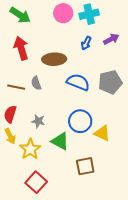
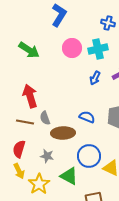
red arrow: (21, 48) -> (30, 96), moved
brown ellipse: (54, 59) -> (63, 133), moved
blue semicircle: (78, 82) -> (87, 117), size x0.7

